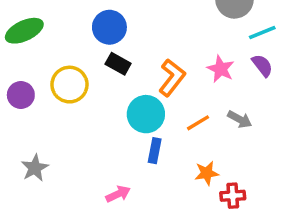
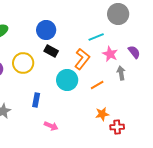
cyan line: (262, 32) -> (96, 37), moved
gray arrow: (240, 119) -> (121, 73), moved, turned -128
blue rectangle: (155, 151) -> (36, 100), moved
pink arrow: (118, 194) -> (51, 126), turned 48

